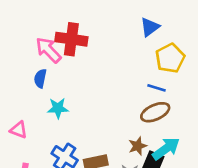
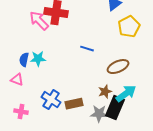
blue semicircle: (40, 78) -> (24, 60), moved
blue line: (157, 88) -> (87, 49), moved
cyan star: (58, 108) -> (38, 59), moved

